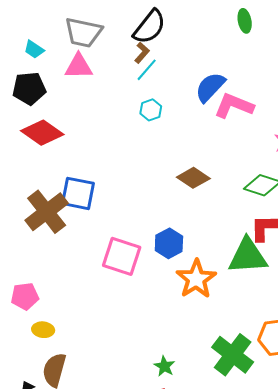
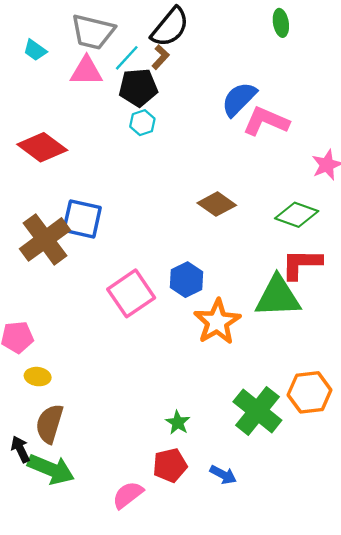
cyan line: (147, 70) -> (127, 58), moved
black pentagon: (29, 88) -> (138, 87), moved
cyan hexagon: (151, 110) -> (142, 123), moved
pink square: (122, 256) -> (131, 293), turned 36

